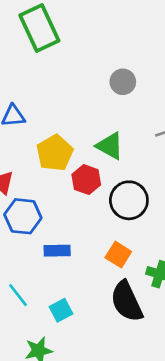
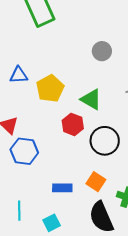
yellow pentagon: (55, 153) -> (50, 89), moved
blue rectangle: (57, 251) -> (62, 188), moved
cyan line: (18, 295) -> (19, 211), turned 36

